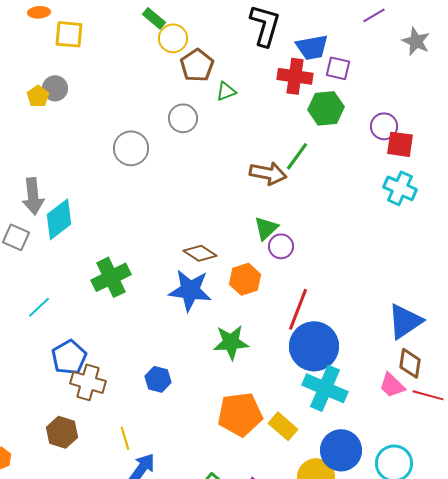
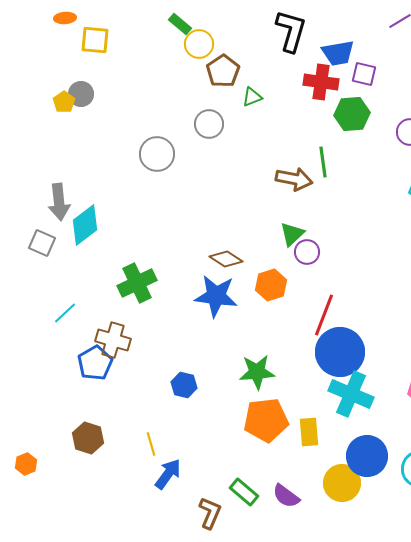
green line: (297, 156) -> (323, 162), turned -44
green star: (231, 342) -> (257, 372), moved
brown cross: (88, 382) -> (113, 340), moved
yellow rectangle: (283, 426) -> (309, 432), turned 44

